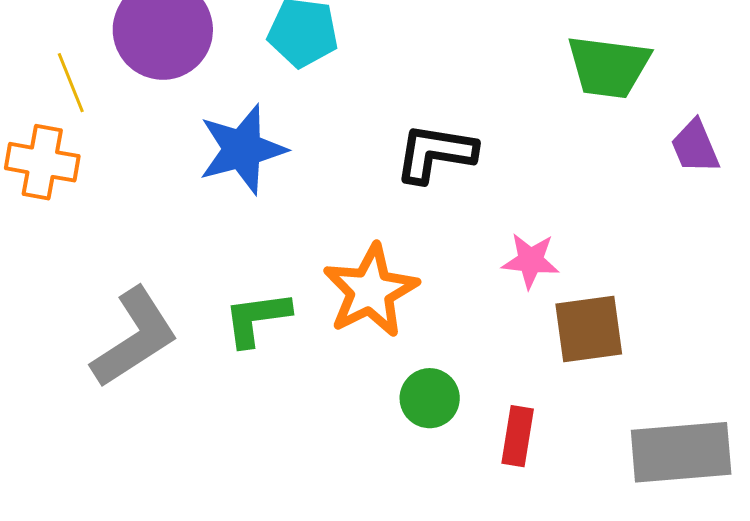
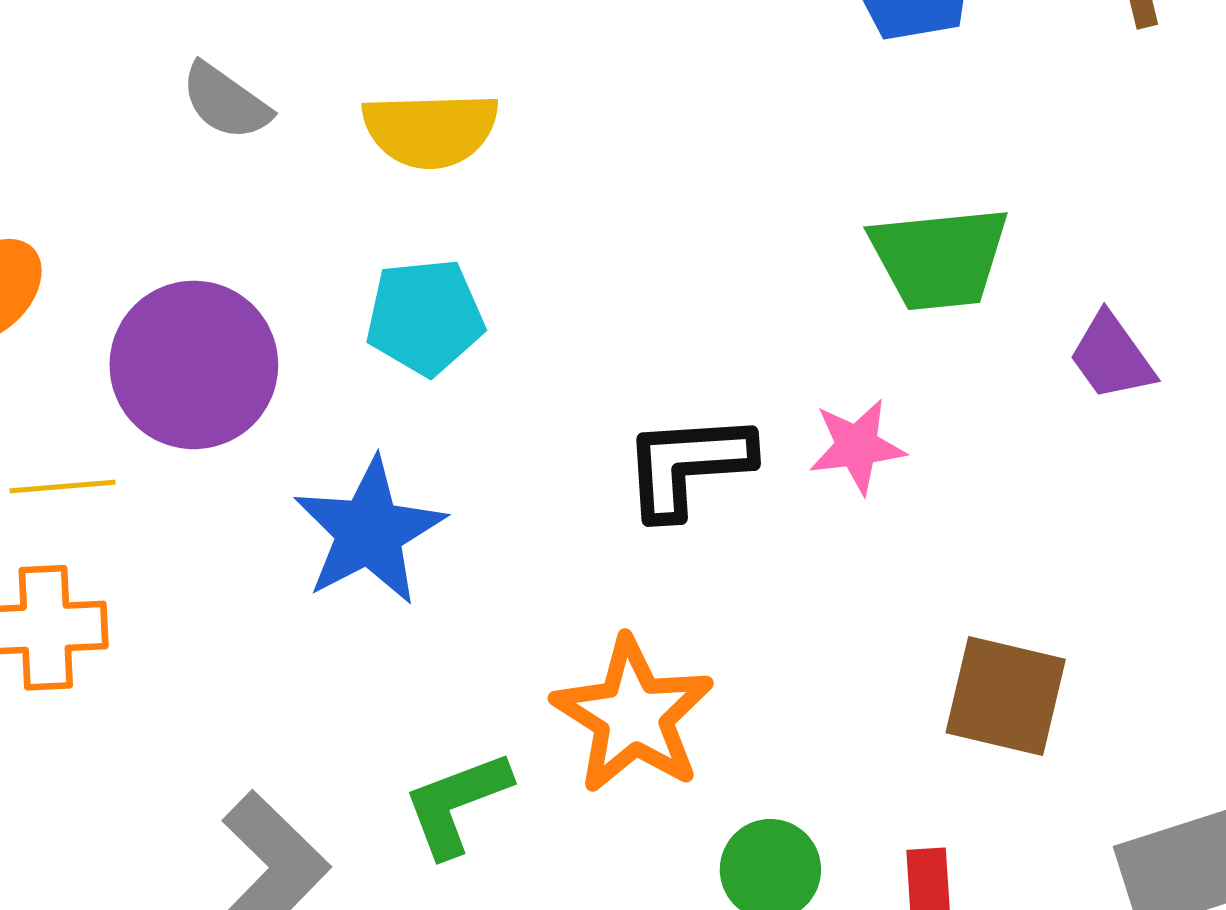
yellow line: (71, 83) -> (63, 486), turned -60
pink star: (531, 261) -> (857, 446), moved
brown square: (589, 329) -> (1006, 696), turned 34

